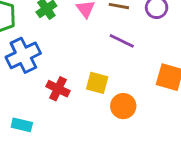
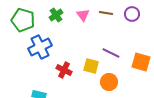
purple line: (122, 41) -> (111, 53), moved

